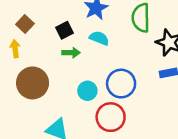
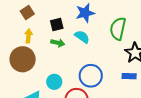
yellow arrow: (15, 49) -> (28, 36), moved
cyan circle: (87, 91) -> (54, 82), moved

